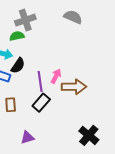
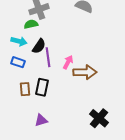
black semicircle: (18, 66) -> (39, 46), moved
purple line: (40, 81) -> (48, 57), moved
black rectangle: (41, 103) -> (42, 87), moved, turned -30

